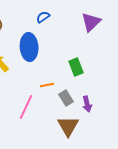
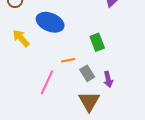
blue ellipse: (29, 47) -> (50, 22), turned -64

